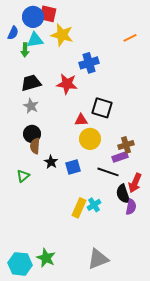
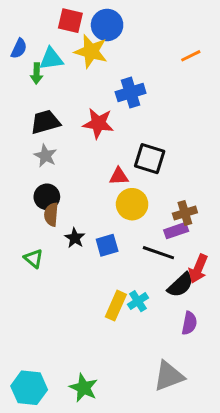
blue circle: (33, 17) -> (107, 25), moved
green triangle: (23, 176) -> (34, 259), turned -40
black semicircle: (123, 194) -> (181, 285), turned -114
purple semicircle: (131, 207) -> (189, 323), moved
green star: (46, 258) -> (84, 388), moved
gray triangle: (98, 259) -> (169, 376), moved

